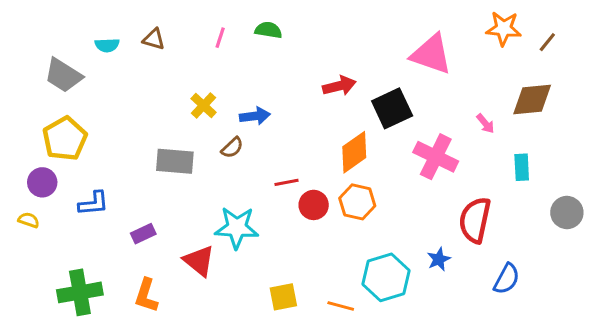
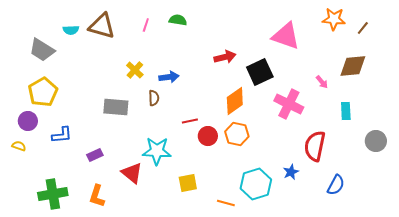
brown triangle: (154, 39) -> (102, 26), size x1.8
brown semicircle: (232, 148) -> (154, 98), turned -49
yellow square: (283, 297) -> (188, 183), moved

